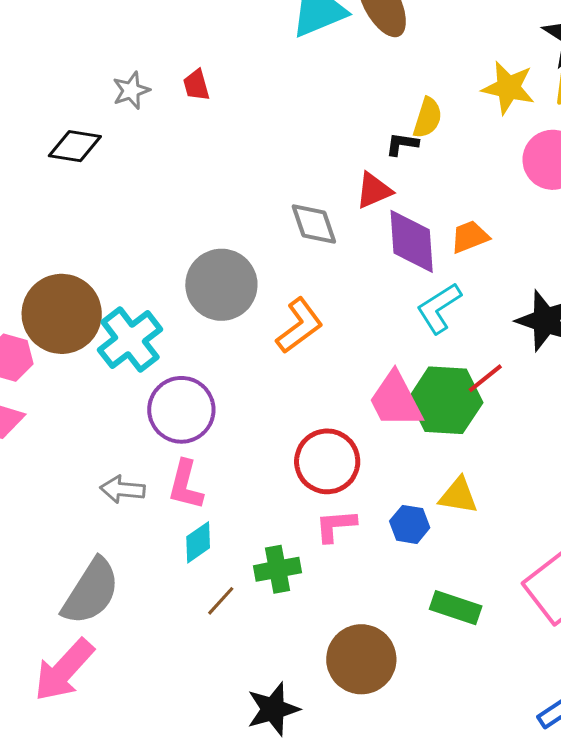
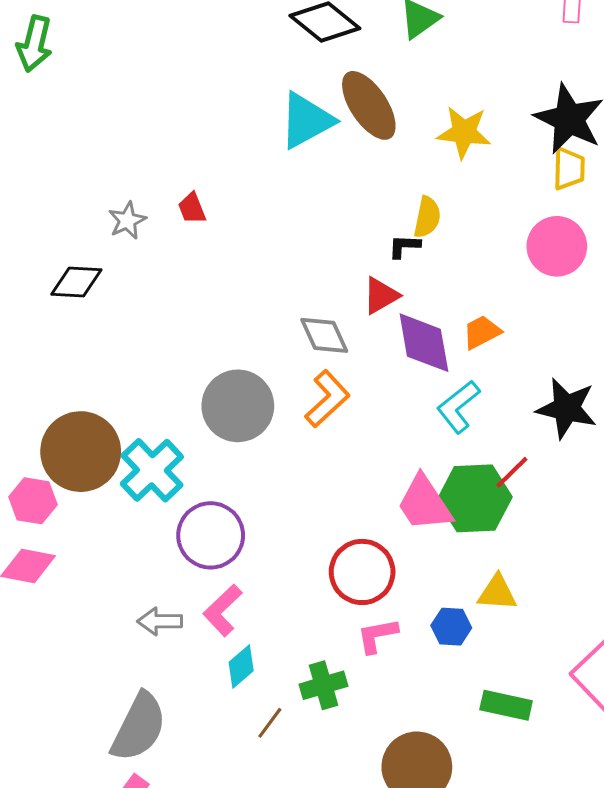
yellow star: (508, 88) -> (464, 132), moved
orange L-shape: (299, 326) -> (327, 399), moved
pink L-shape: (186, 485) -> (223, 610), turned 38

